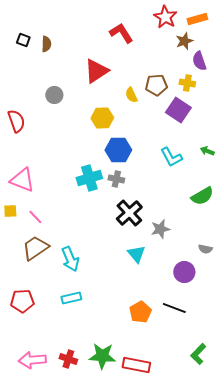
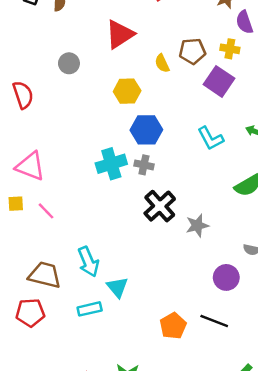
brown trapezoid: (35, 248) -> (45, 275), moved, turned 48
cyan triangle: (136, 254) -> (117, 287), moved

